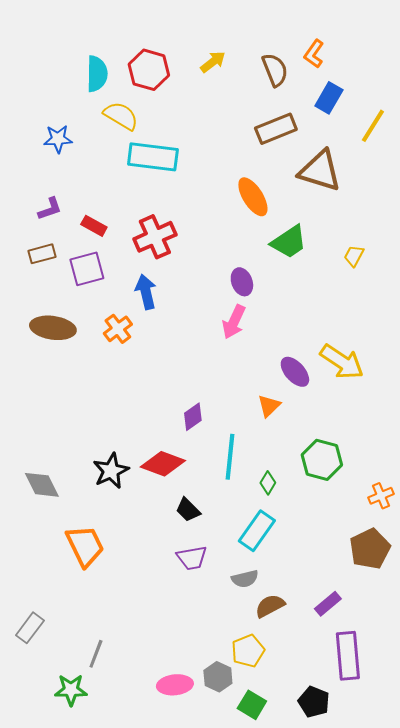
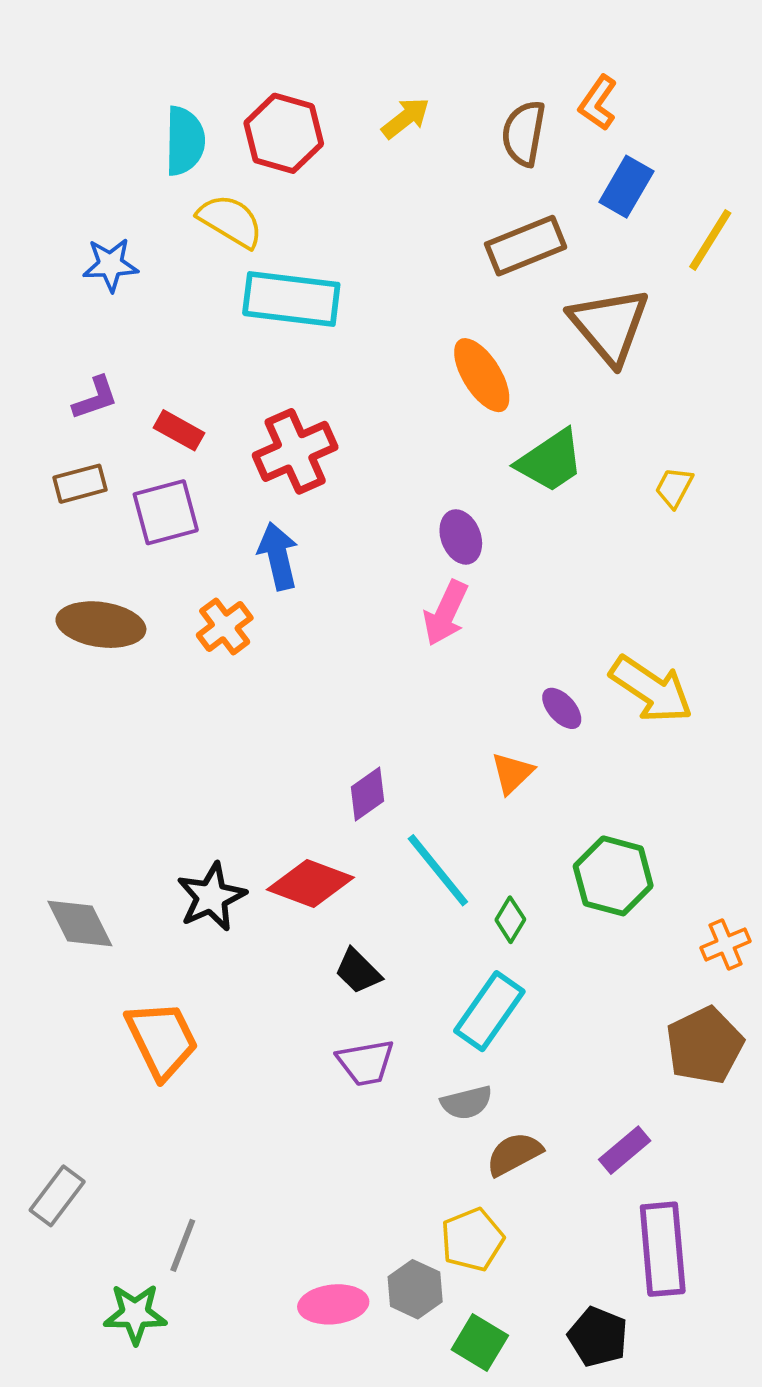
brown semicircle: (275, 70) -> (524, 133), turned -148
brown triangle: (320, 171) -> (609, 326), turned 33
purple ellipse: (295, 372) -> (562, 708), size x0.7
cyan line: (230, 457) -> (438, 870), turned -45

